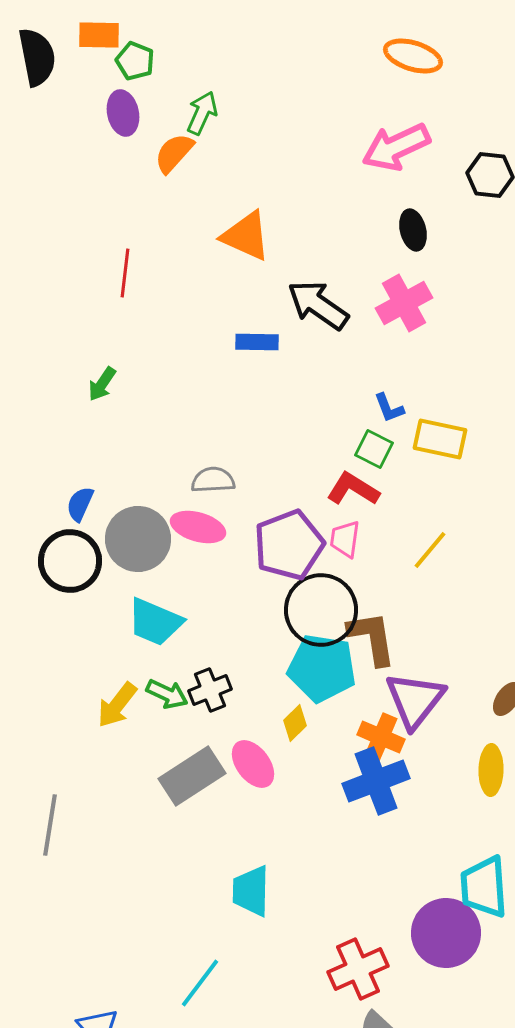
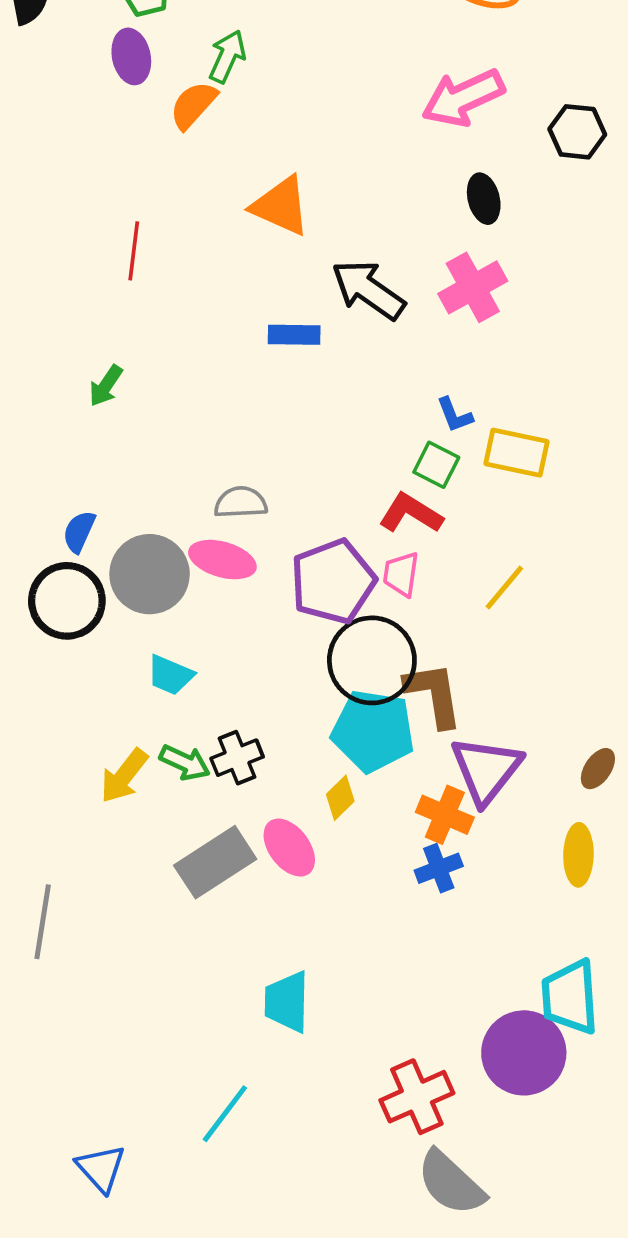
cyan trapezoid: (155, 622) -> (170, 675), size x0.7
blue cross: (376, 781) -> (439, 868), size x0.6

